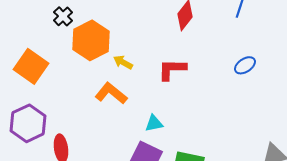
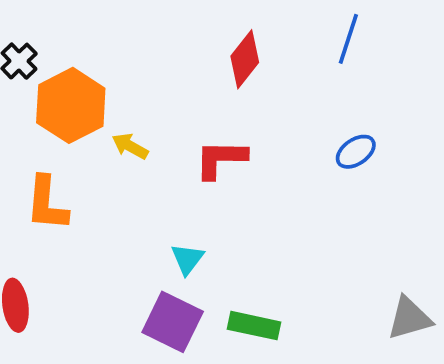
orange L-shape: (111, 93) -> (47, 203), moved, turned -124
cyan triangle: (154, 123) -> (187, 259), turned -42

